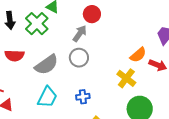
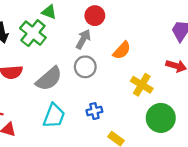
orange semicircle: (138, 55) -> (122, 50), moved

